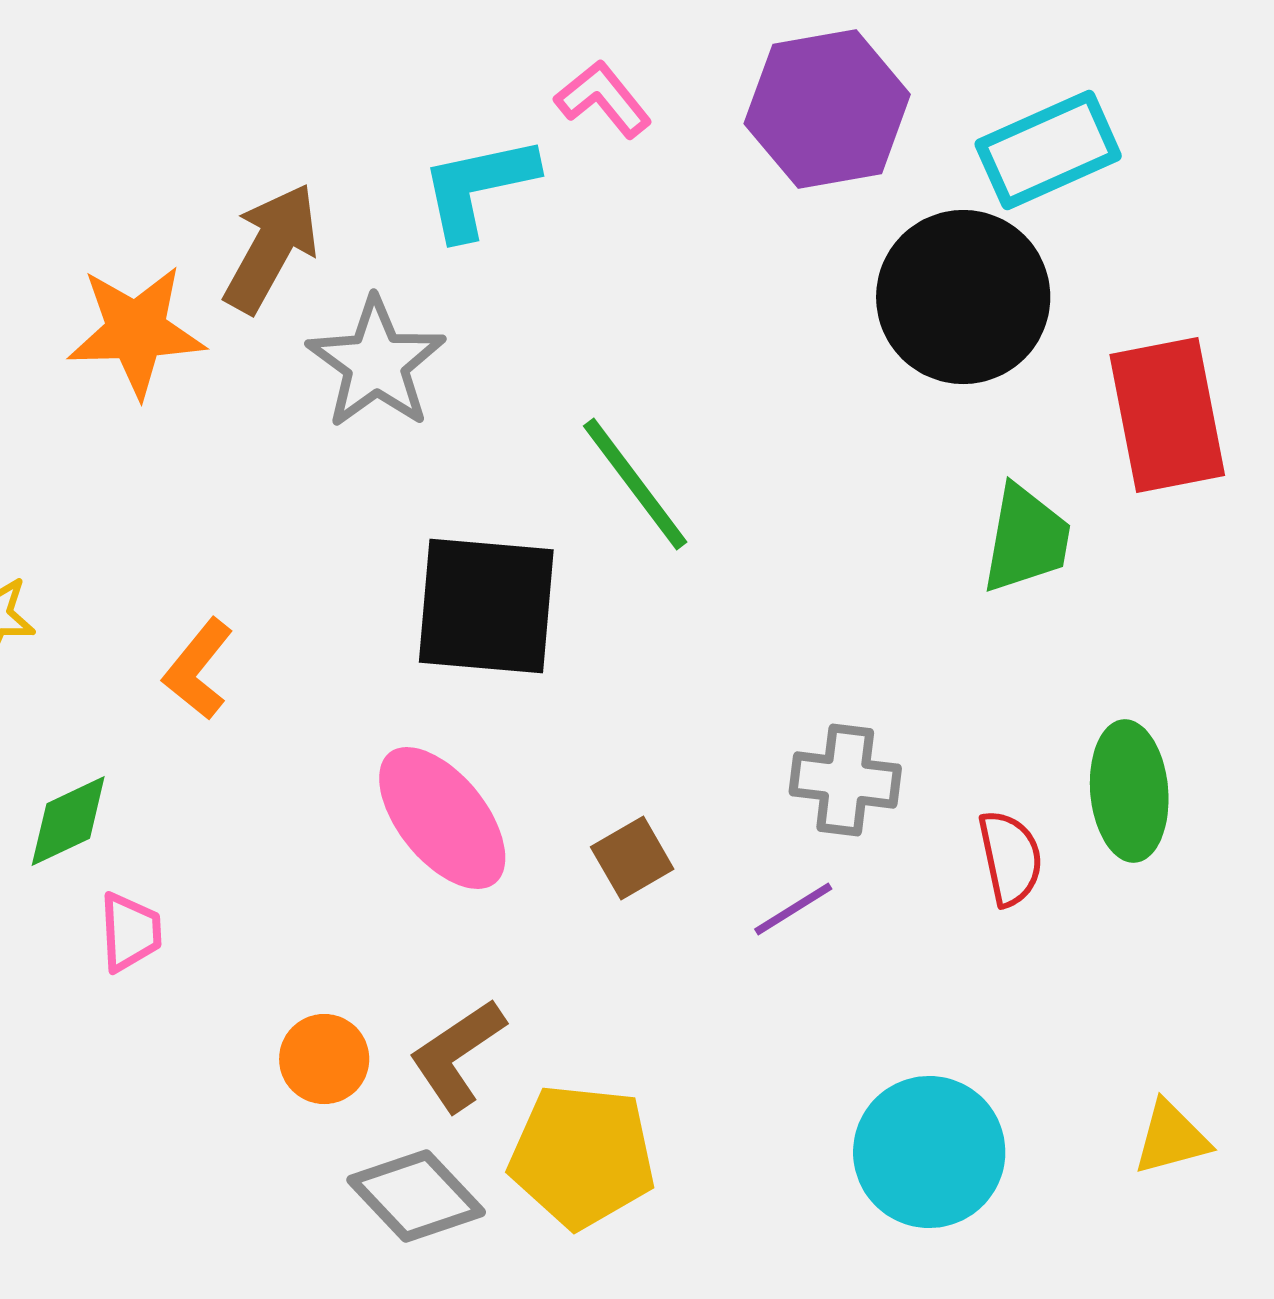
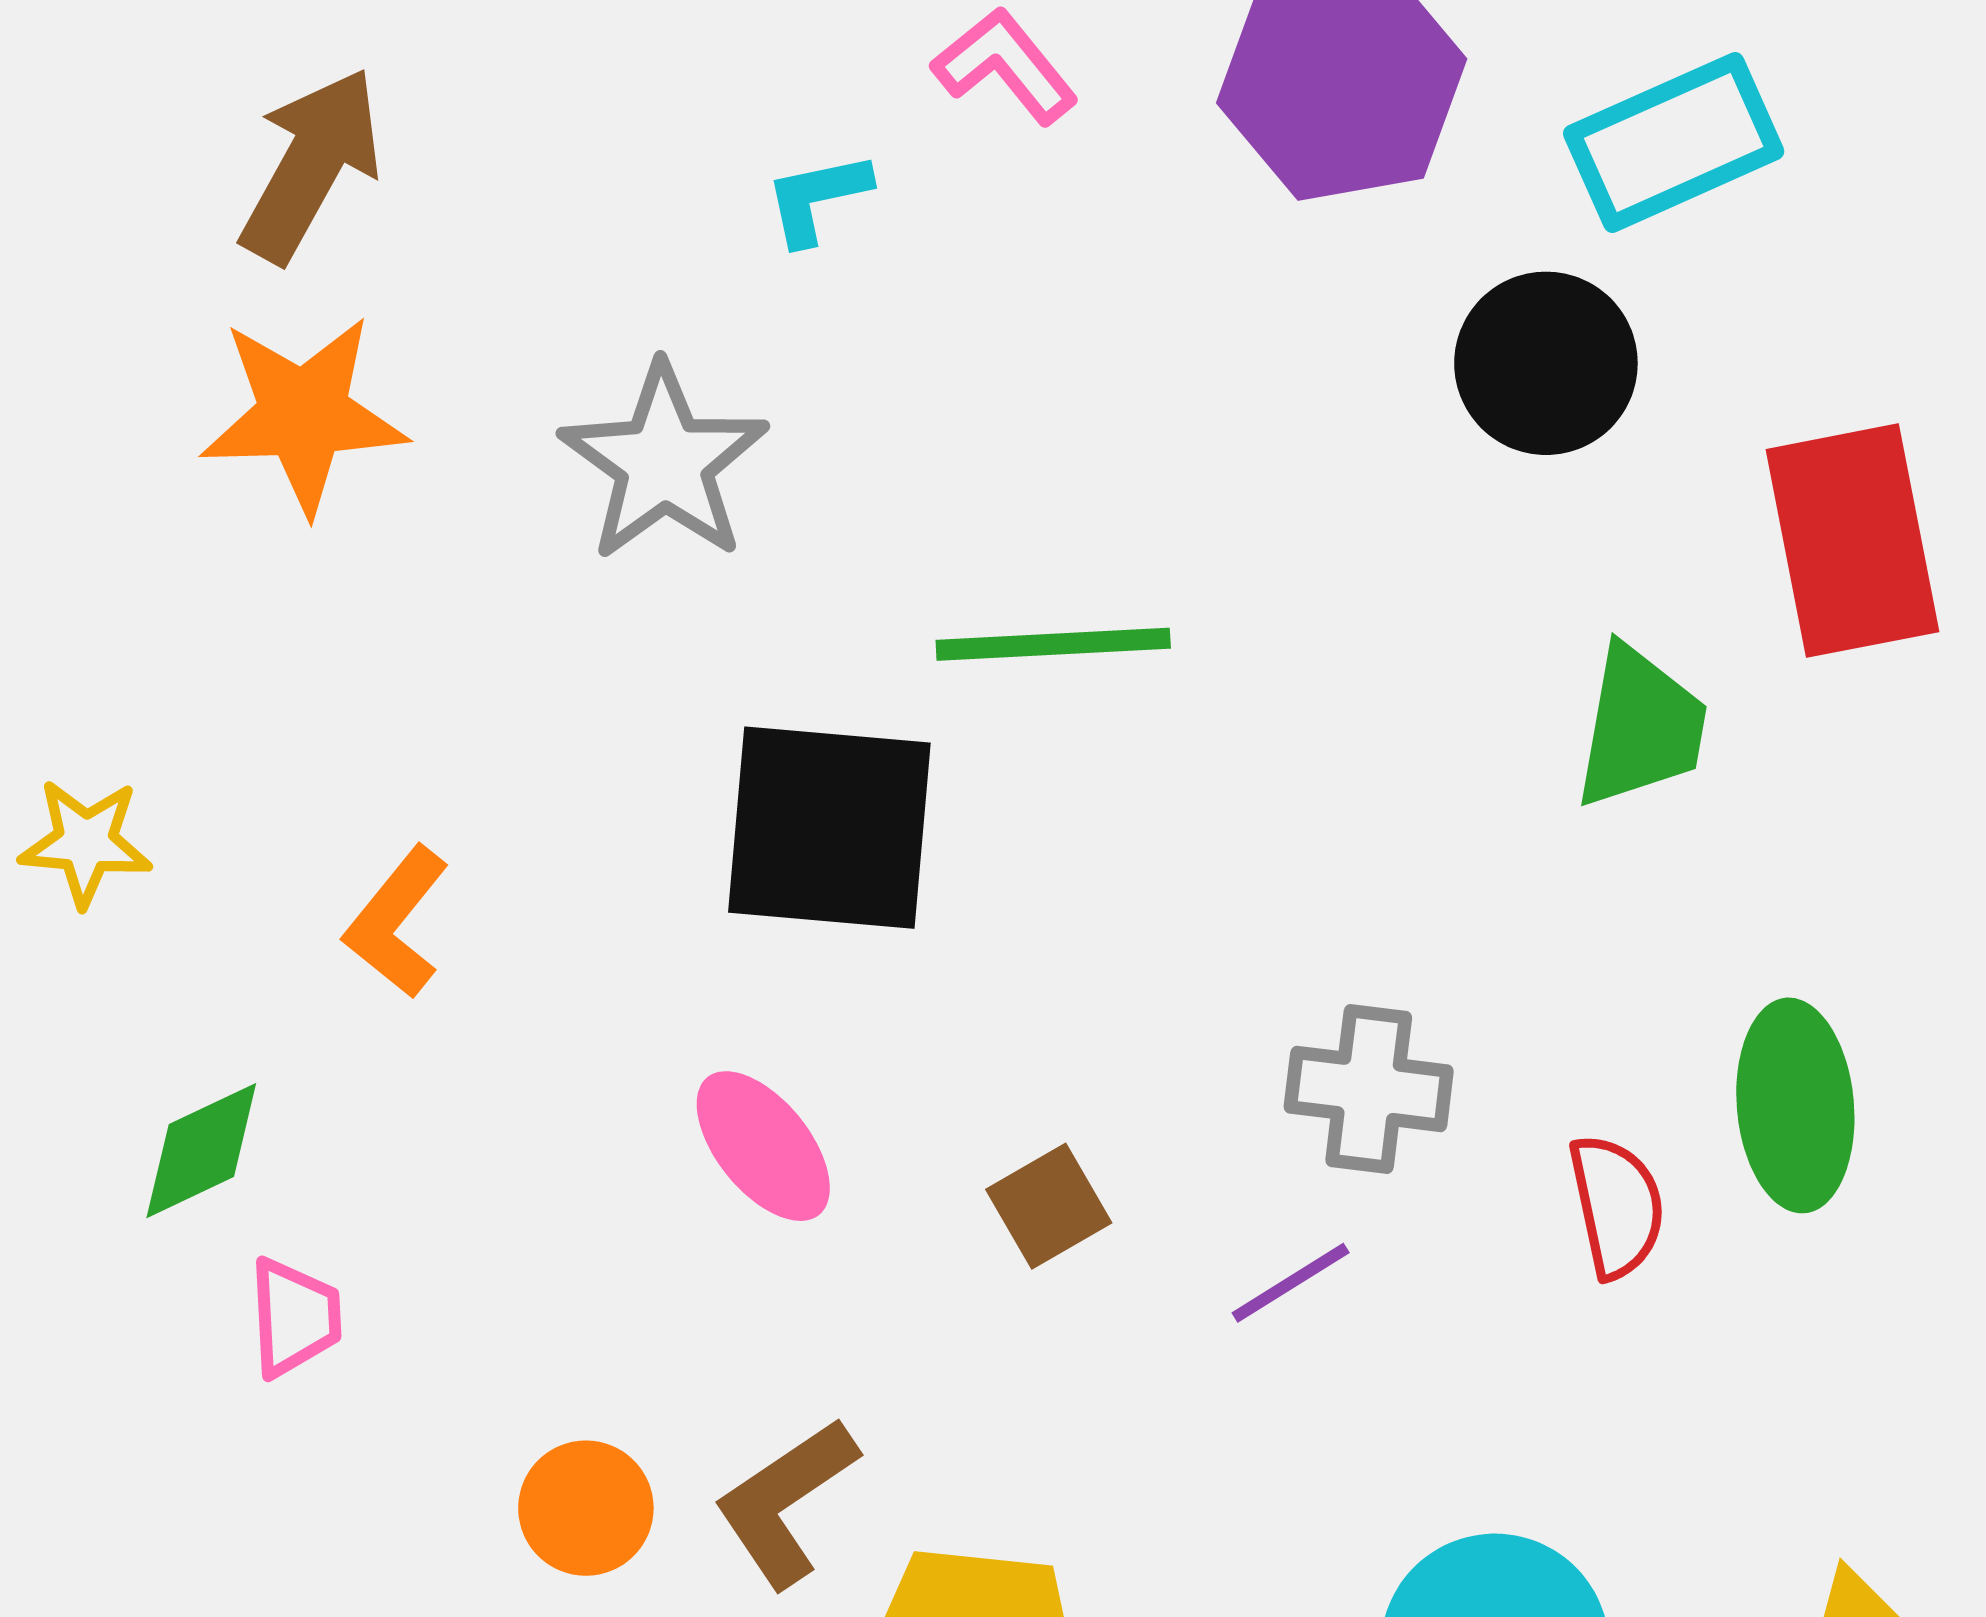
cyan L-shape: (478, 187) -> (817, 198), size x0.6
brown arrow: (271, 248) -> (311, 165), moved
black circle: (963, 297) -> (1546, 363), size x0.7
green line: (635, 484) -> (1053, 644), turned -56
pink ellipse: (442, 818) -> (763, 1146), size x0.7

